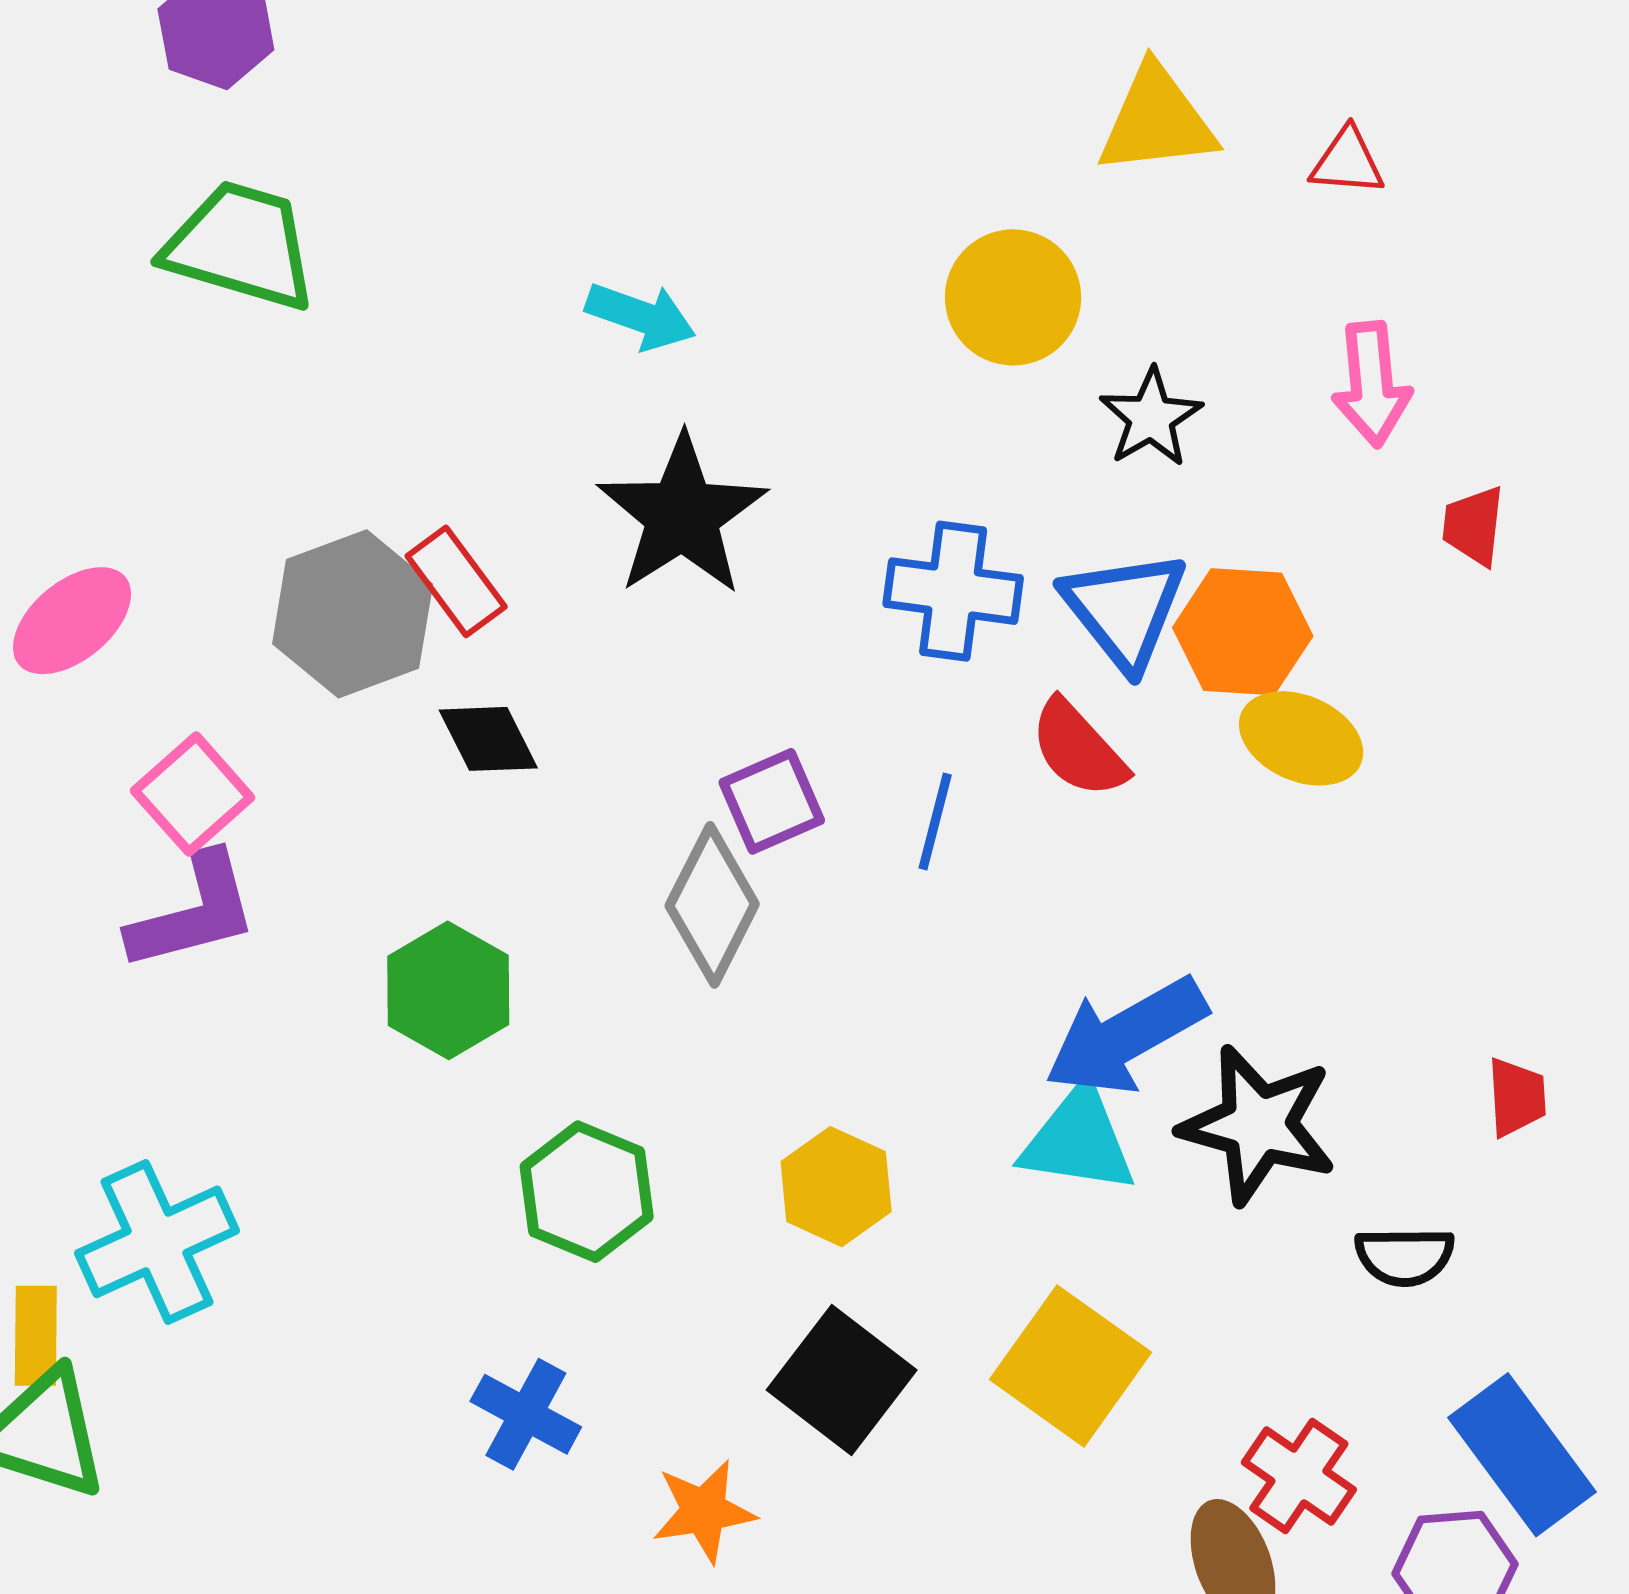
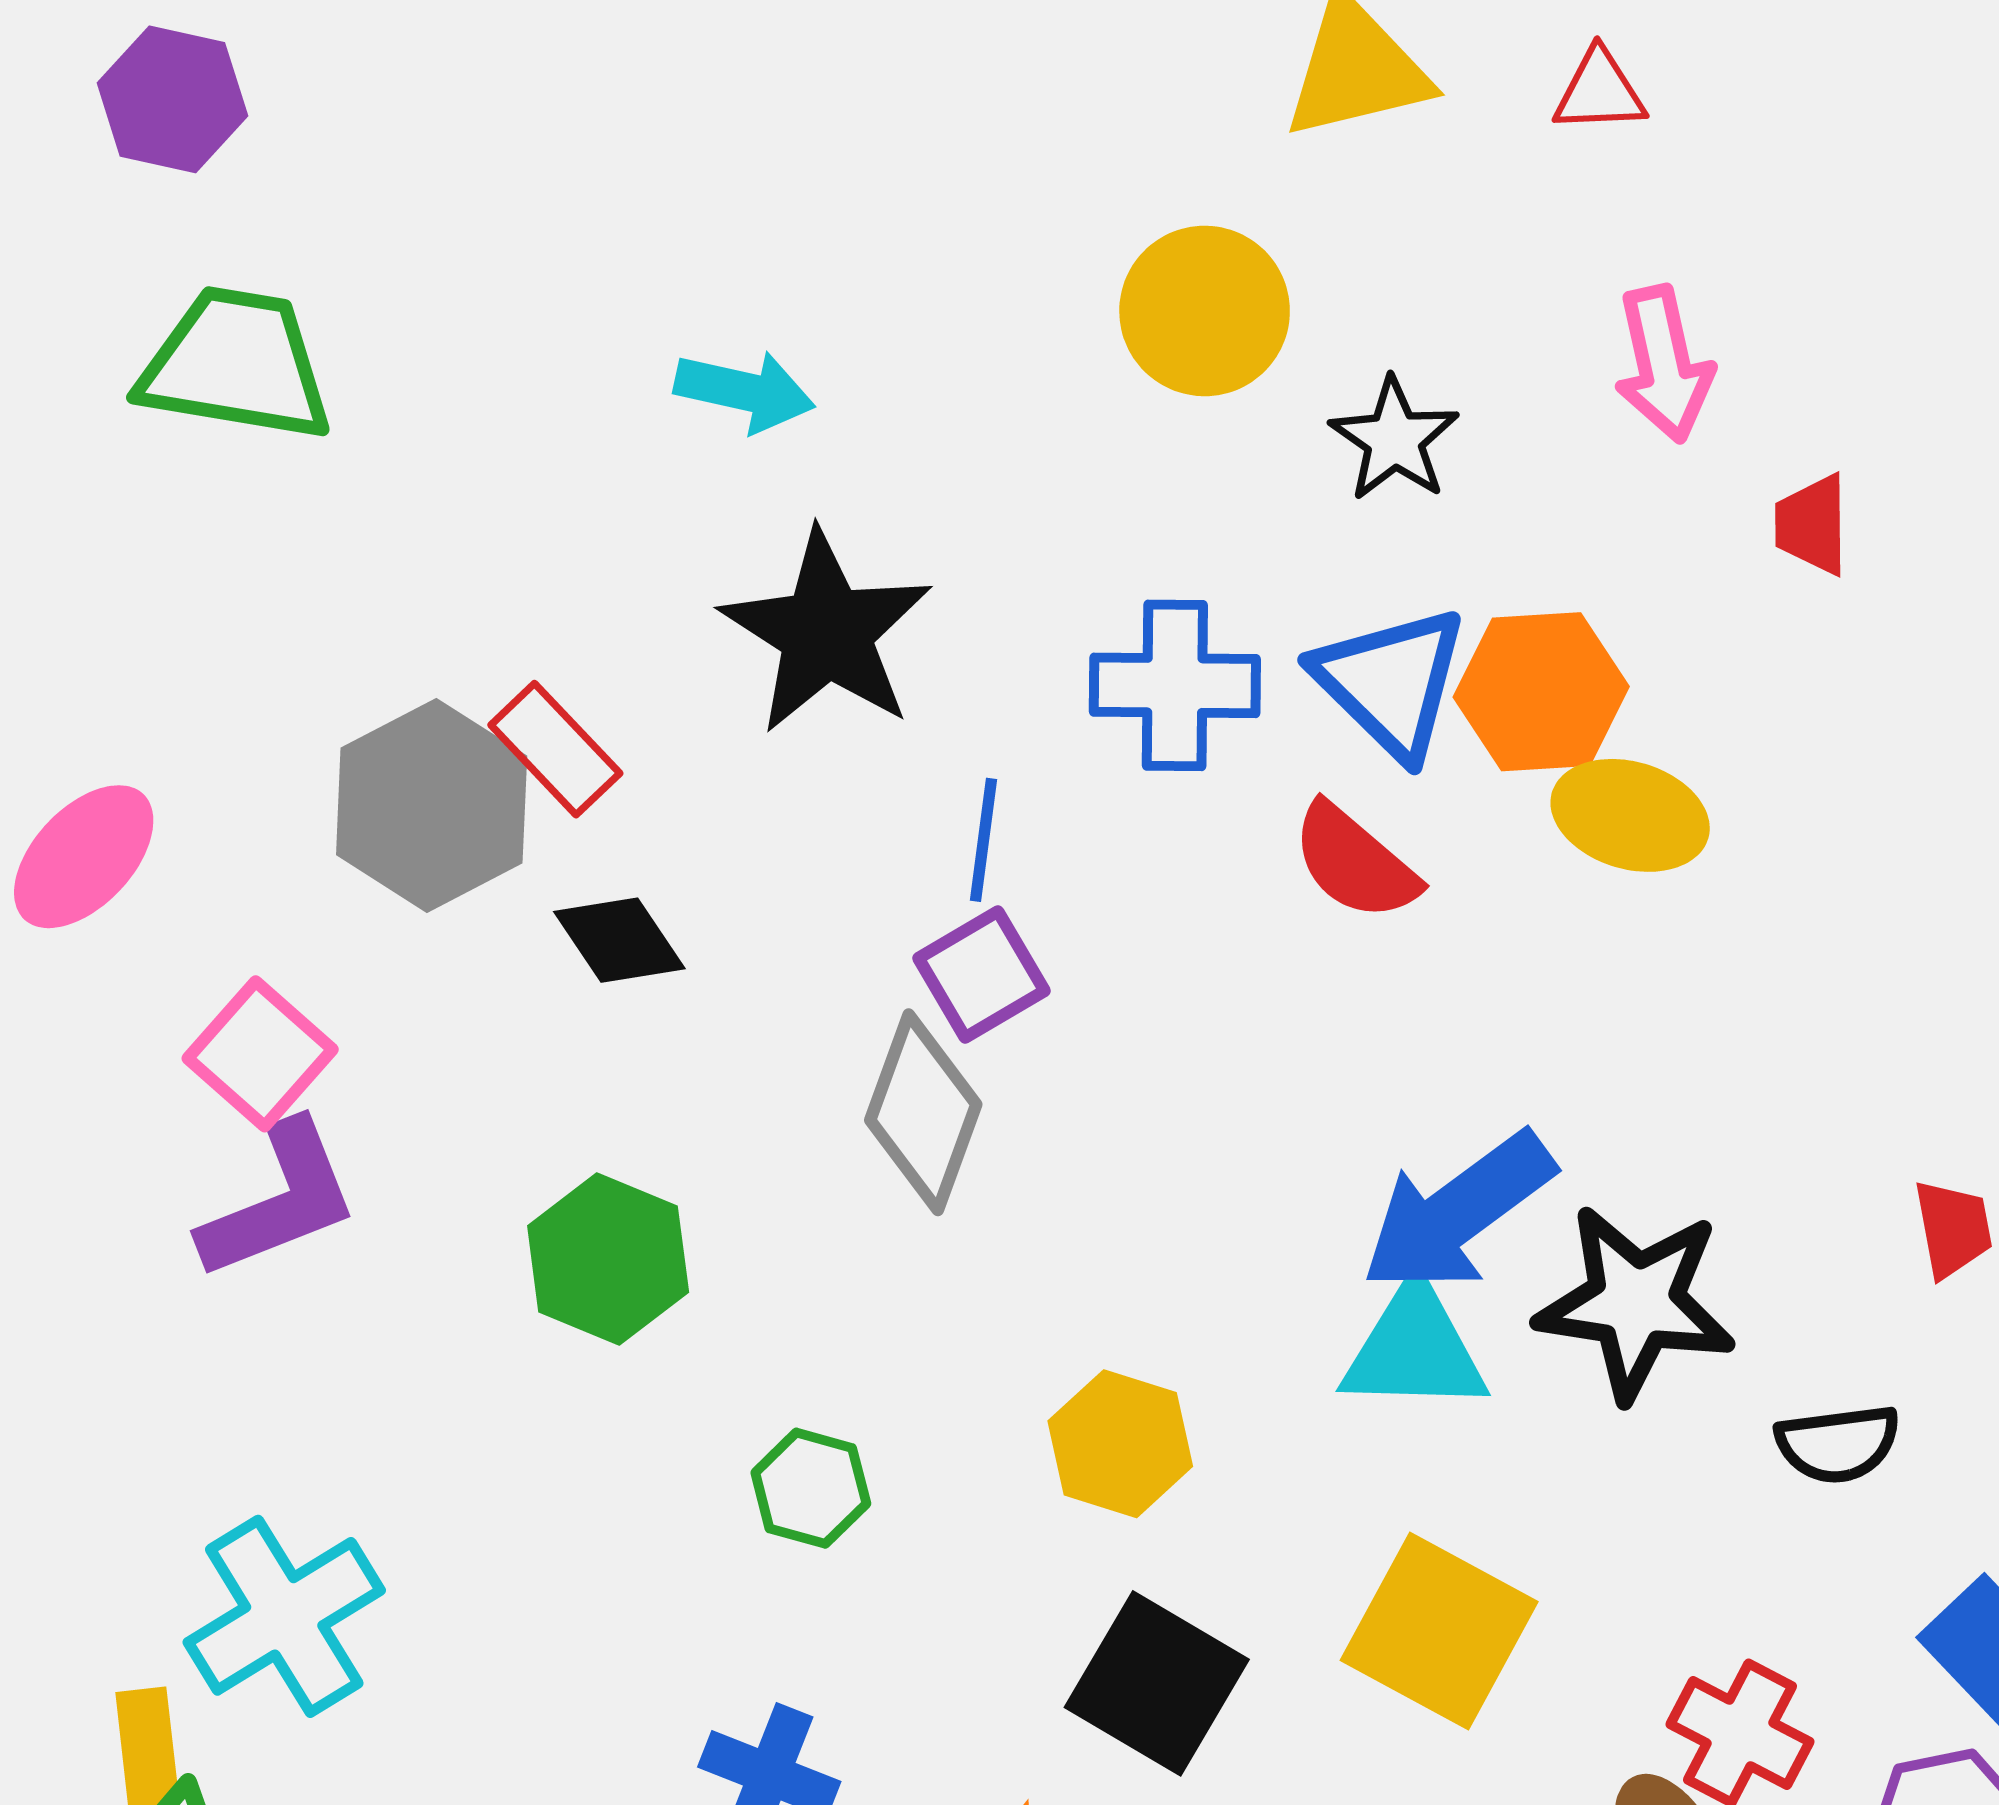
blue line: (935, 822) -> (984, 840), moved
green hexagon: (587, 1192) -> (811, 1488), size x0.7

